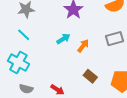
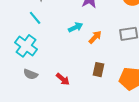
brown rectangle: (90, 76) -> (98, 70), turned 56

